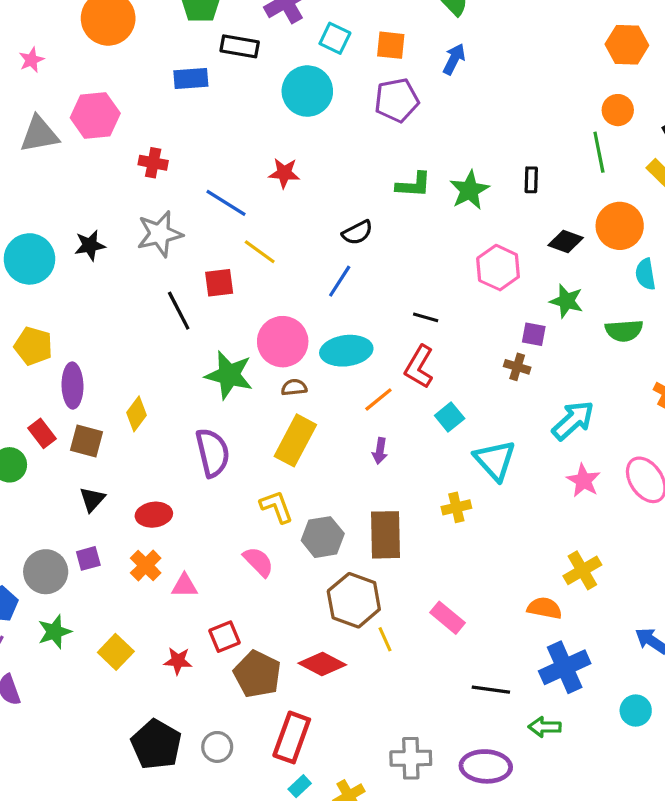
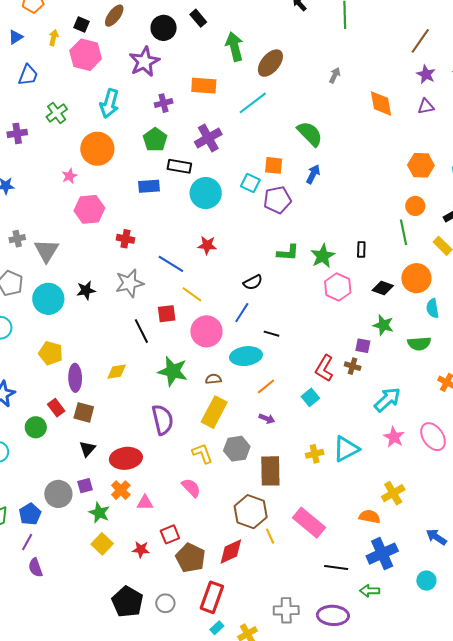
cyan square: (335, 38) -> (250, 183), moved
pink star: (31, 60) -> (69, 176), moved
cyan circle: (307, 91) -> (206, 193), moved
gray triangle: (39, 134) -> (46, 251), moved, turned -48
pink hexagon: (498, 268) -> (338, 287), moved
black line: (426, 317) -> (271, 334), moved
pink circle: (283, 342) -> (206, 331), moved
red L-shape: (419, 367) -> (324, 368), moved
yellow diamond: (136, 414) -> (117, 372), moved, turned 45
purple arrow: (380, 451) -> (267, 419), turned -77
cyan triangle: (495, 460) -> (346, 449), moved, turned 44
red ellipse: (154, 515) -> (126, 458), size x1.4
gray hexagon: (323, 537) -> (237, 449), moved
pink rectangle: (447, 618) -> (309, 523), size x1.5
green star: (55, 632) -> (99, 513), moved, turned -30
red diamond: (322, 664) -> (231, 551), turned -52

